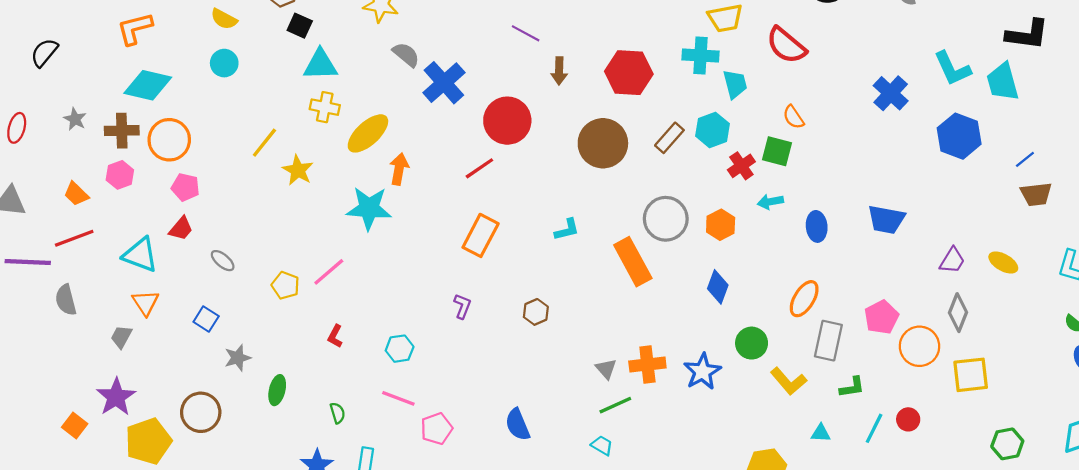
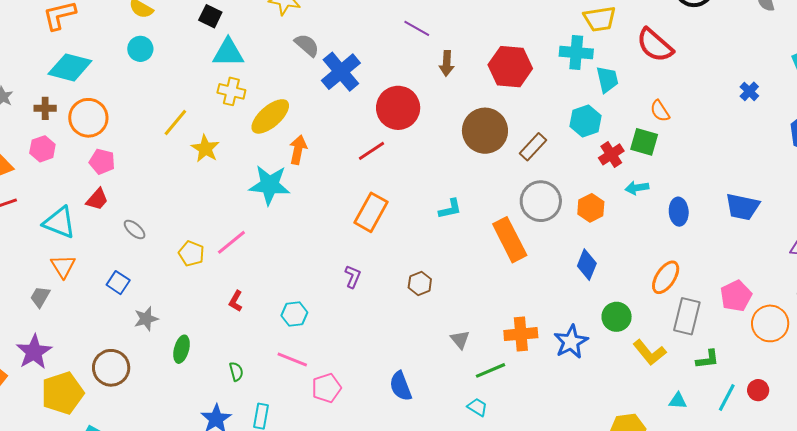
blue cross: (891, 93) -> (749, 91), size x0.6
brown cross: (122, 131) -> (45, 108), size x0.7
brown rectangle: (669, 138) -> (533, 147), moved
gray triangle: (606, 369) -> (460, 340), moved

